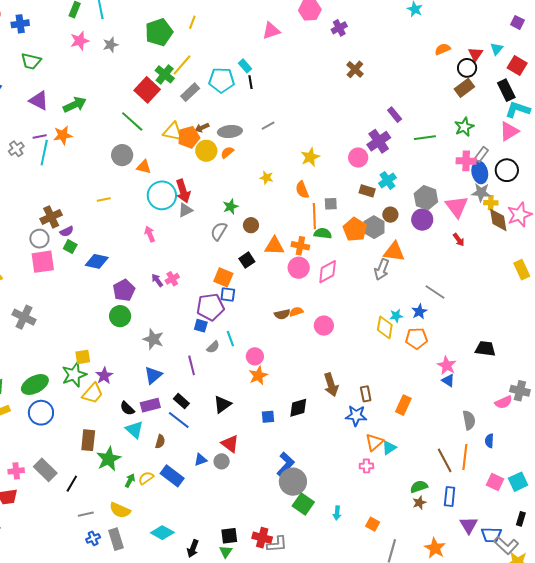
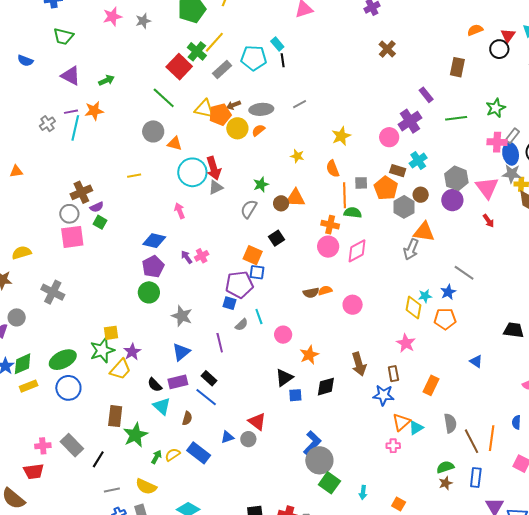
brown rectangle: (464, 88) -> (457, 67), moved, turned -42
green arrow: (75, 105) -> (106, 80), size x0.7
orange pentagon: (355, 229) -> (386, 188), moved
orange triangle: (274, 246) -> (295, 198), moved
blue diamond: (97, 261) -> (154, 241), moved
pink star: (447, 365) -> (406, 343), moved
orange star: (258, 375) -> (309, 355), moved
black triangle: (222, 404) -> (284, 378), moved
gray semicircle: (469, 420) -> (450, 423), moved

